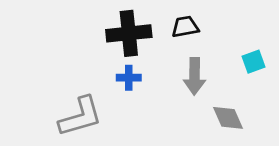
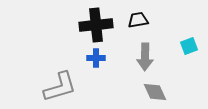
gray diamond: (228, 118) -> (155, 92), moved

